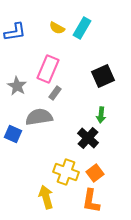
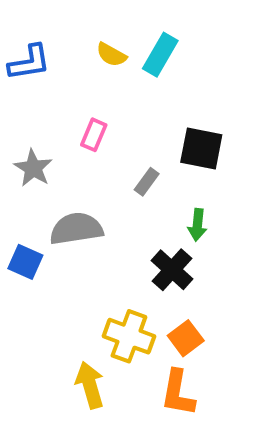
pink rectangle: (48, 69) -> (94, 135), size x0.6
black square: (103, 76) -> (201, 149), turned 35
gray rectangle: (55, 93) -> (147, 182), moved

